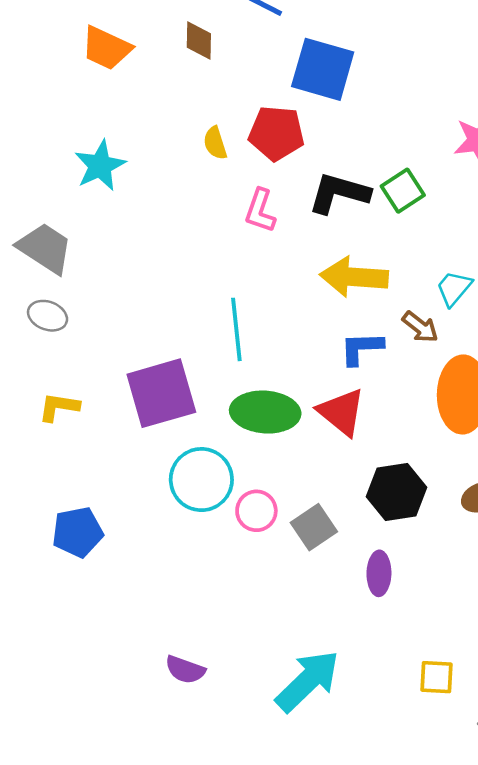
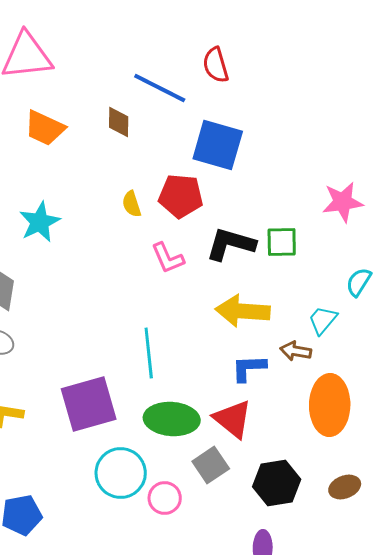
green square: (403, 191) -> (282, 242), turned 32
pink L-shape: (260, 211) -> (168, 258), turned -42
brown arrow: (420, 327) -> (296, 351), turned 152
gray square: (314, 527) -> (211, 465), moved

